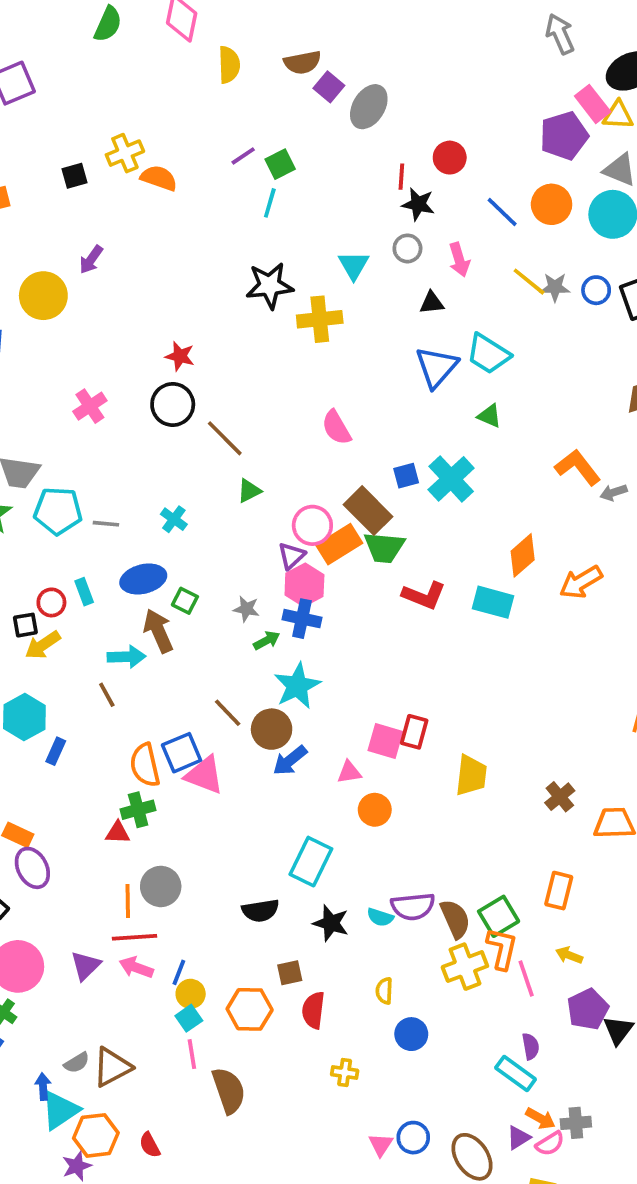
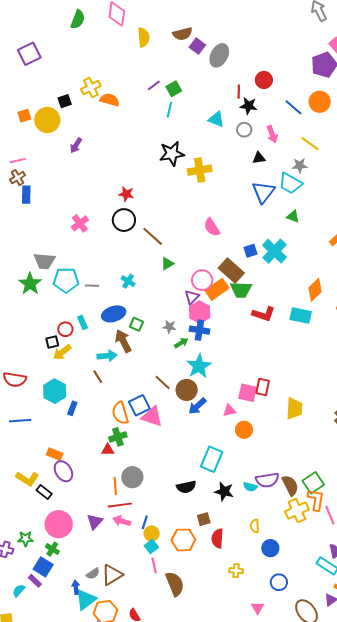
cyan triangle: (354, 265) -> (216, 119), moved, turned -36
gray star: (555, 287) -> (300, 165), moved
yellow circle: (43, 296) -> (47, 120), moved
blue circle: (413, 1138) -> (279, 582), moved

